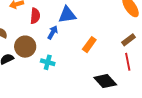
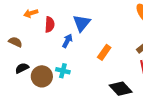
blue triangle: (67, 15) -> (82, 23), turned -42
brown circle: (25, 47) -> (42, 76), moved

